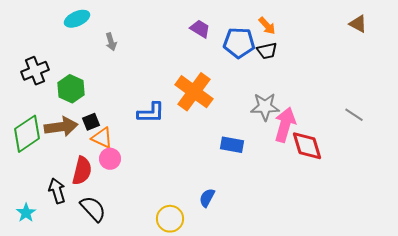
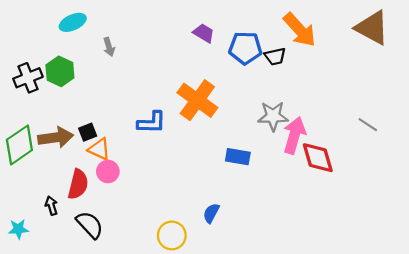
brown triangle: (358, 24) -> (372, 28), size x1.8
orange arrow: (267, 26) -> (300, 30), moved, size x1.8
green hexagon: (71, 89) -> (60, 71), moved
black arrow: (57, 191) -> (51, 206), size x0.7
cyan star: (26, 213) -> (18, 229), turned 30

